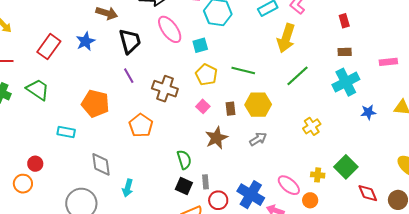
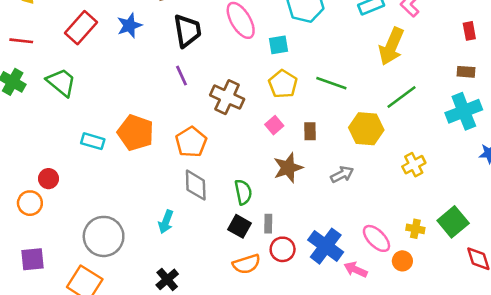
orange pentagon: (95, 104) -> (136, 133), moved
yellow hexagon: (258, 105) -> (366, 129), moved
gray diamond: (101, 164) -> (196, 185), moved

